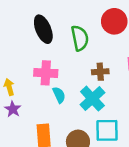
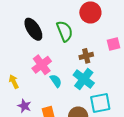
pink cross: (46, 73) -> (42, 65), turned -30
purple star: (13, 109) -> (24, 106), moved

